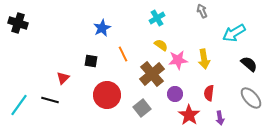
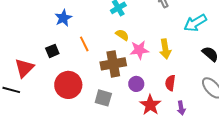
black square: (91, 61) -> (52, 51), turned -32
brown cross: (152, 74) -> (113, 64), turned 30
red triangle: (63, 78) -> (24, 68), size x1.5
gray square: (142, 108) -> (103, 98), turned -36

